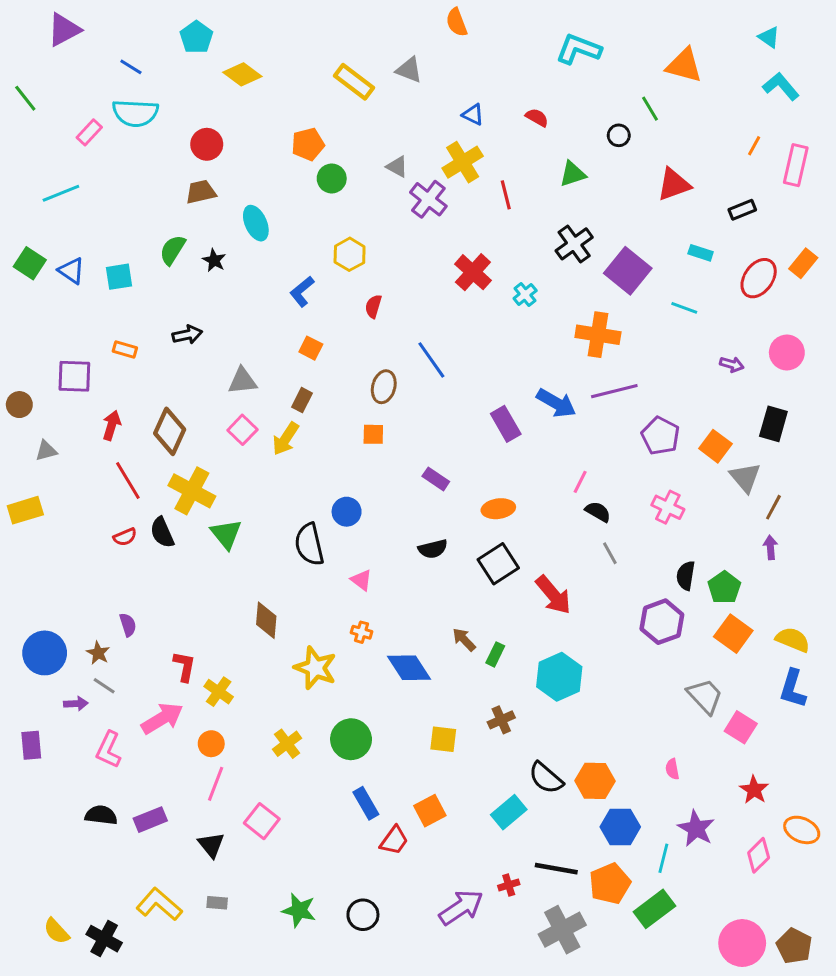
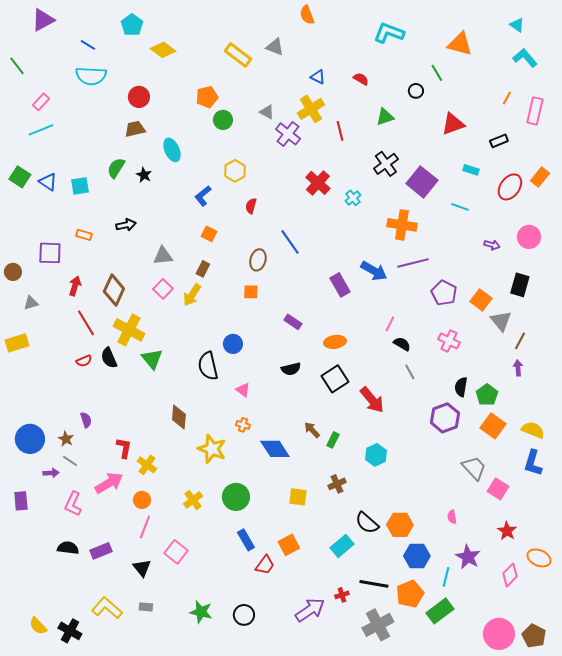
pink rectangle: (89, 132) -> (41, 102), moved
cyan hexagon: (559, 677) -> (376, 455), size x0.7

